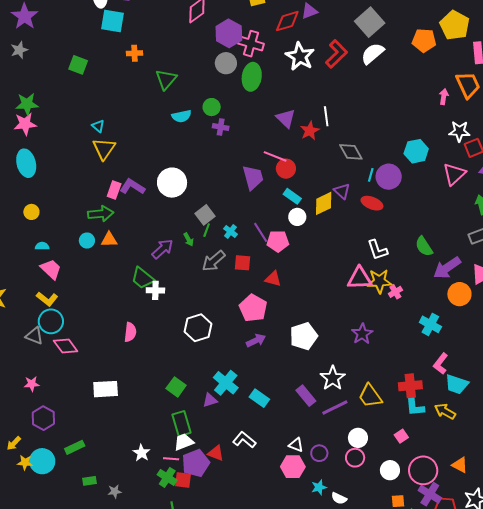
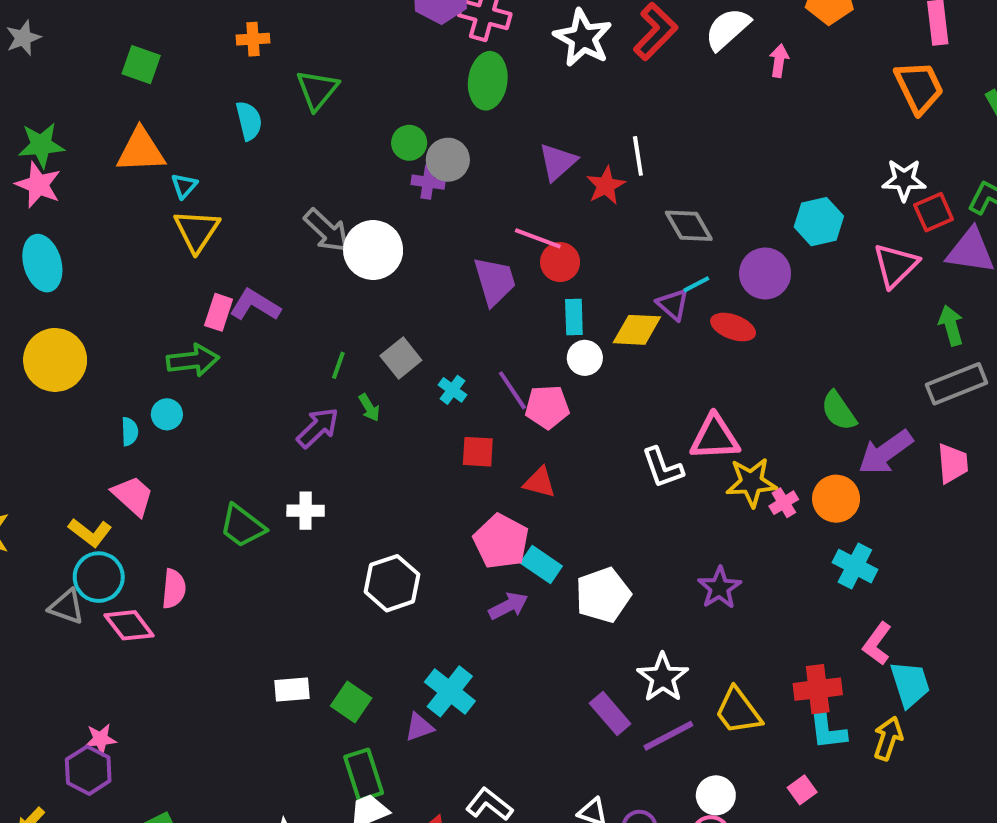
gray circle: (226, 63) -> (448, 160), moved
pink arrow: (444, 97) -> (779, 61), moved
cyan semicircle: (182, 116) -> (249, 121), moved, turned -90
purple triangle: (286, 118) -> (558, 162), turned 35
pink star: (25, 124) -> (38, 185), turned 30
cyan triangle: (98, 126) -> (184, 186), turned 32
cyan line: (371, 175) -> (696, 284), moved, turned 48
white circle: (172, 183) -> (373, 250), moved
cyan rectangle: (292, 196) -> (574, 317), turned 54
yellow diamond: (324, 203) -> (637, 330), turned 30
yellow circle: (31, 212) -> (55, 360), size x2.0
green line: (207, 230) -> (338, 365), moved
orange triangle: (109, 240) -> (141, 151), moved, size x1.5
cyan semicircle: (42, 246) -> (130, 432), moved, turned 88
white L-shape: (377, 250) -> (663, 468), moved
gray arrow: (214, 261) -> (327, 230), moved, turned -95
pink trapezoid: (51, 269) -> (133, 496), moved
green trapezoid: (143, 278) -> (242, 526), moved
pink triangle: (360, 278) -> (715, 438), moved
orange circle: (459, 294) -> (836, 499), moved
pink semicircle: (130, 332) -> (174, 589), moved
pink star: (32, 384) -> (101, 739), moved
cyan trapezoid: (457, 384) -> (910, 684), turned -125
white rectangle: (106, 389) -> (292, 690), moved, size x0.7
cyan rectangle: (259, 398) -> (541, 564), moved
yellow arrow: (445, 411) -> (888, 738), turned 80

